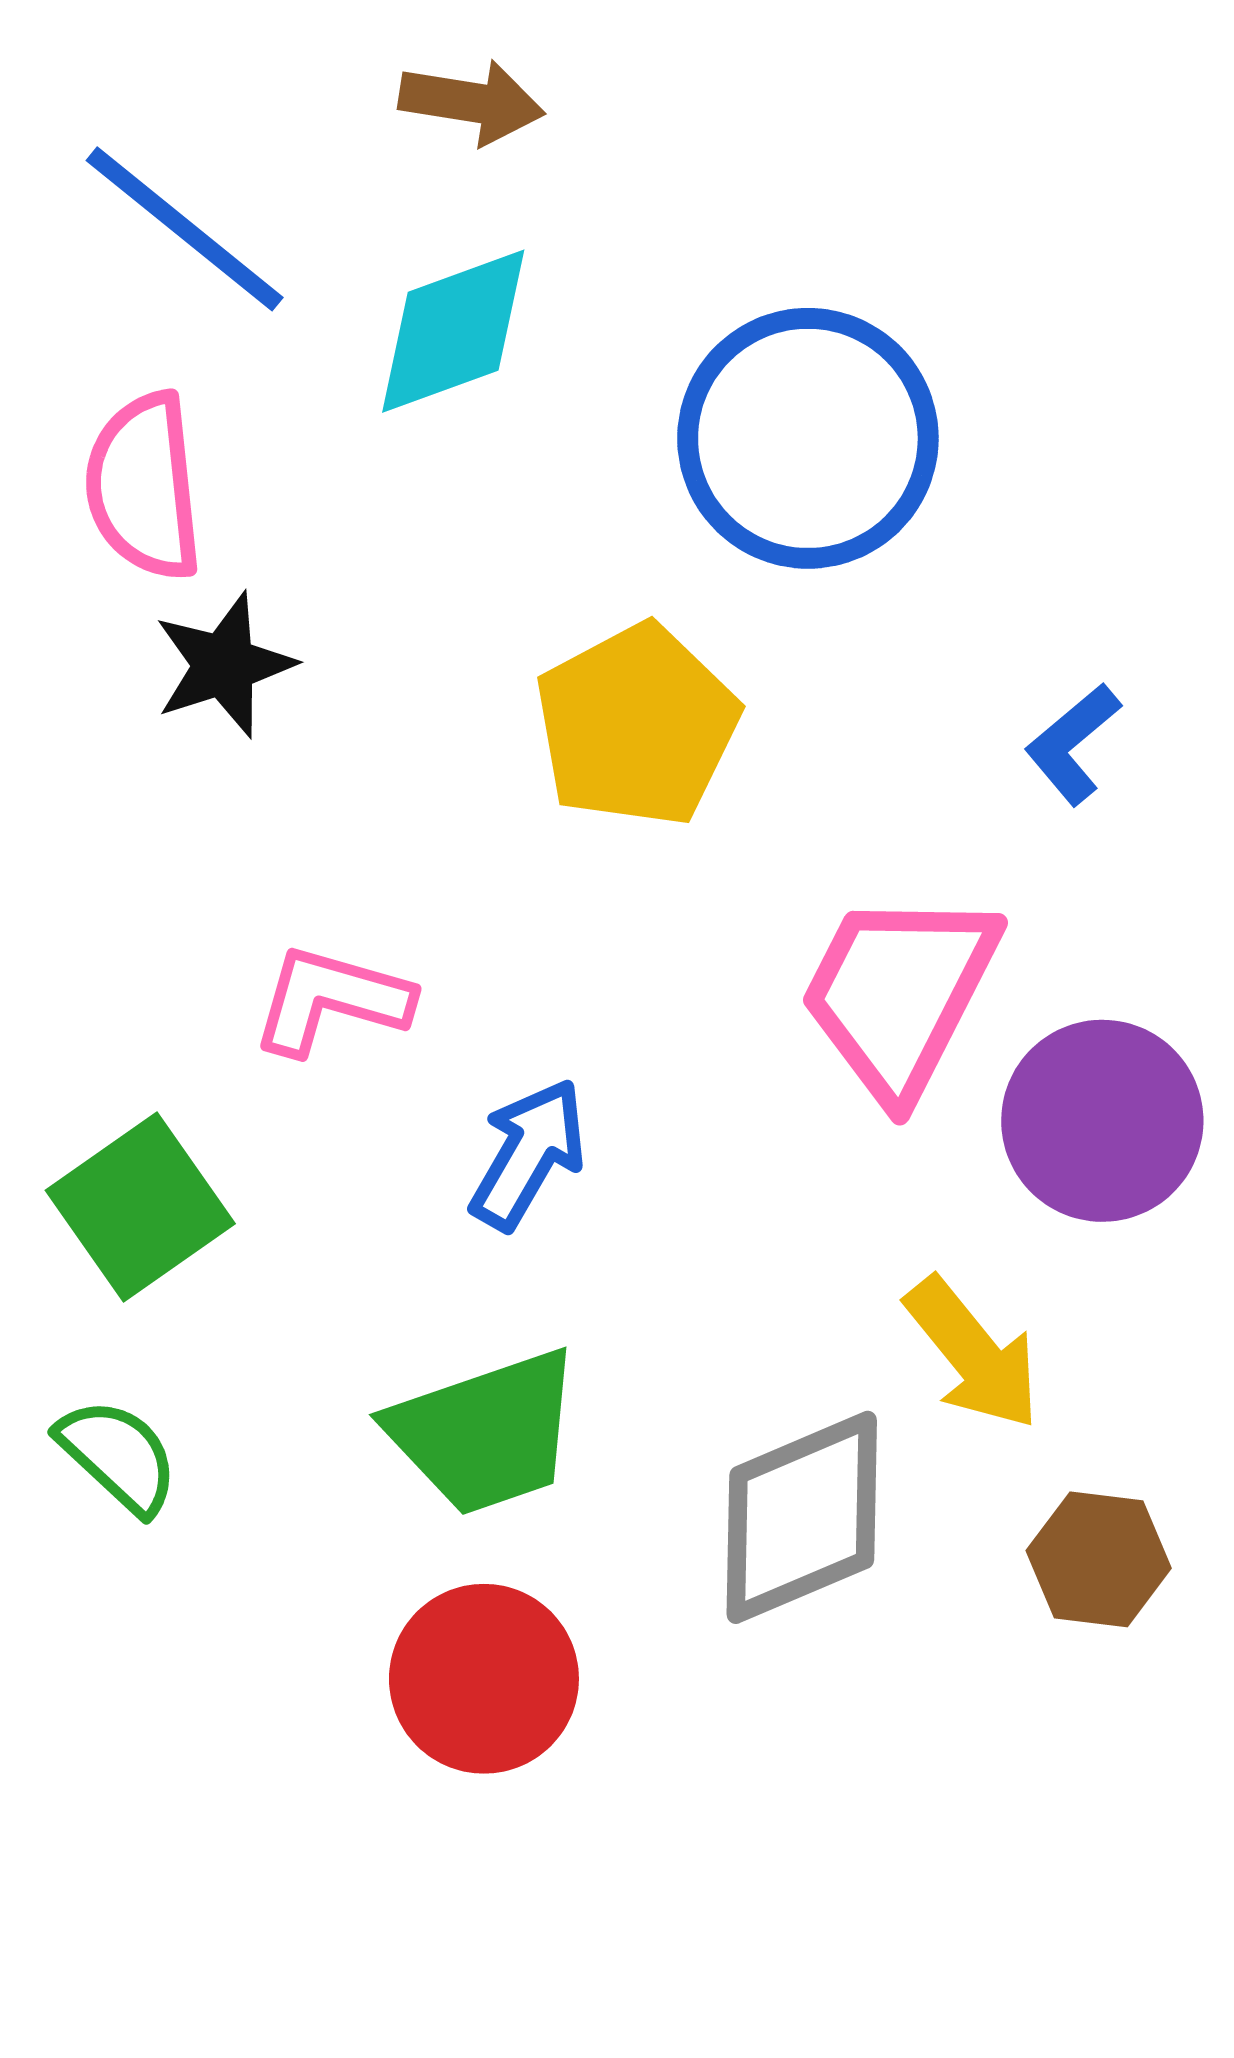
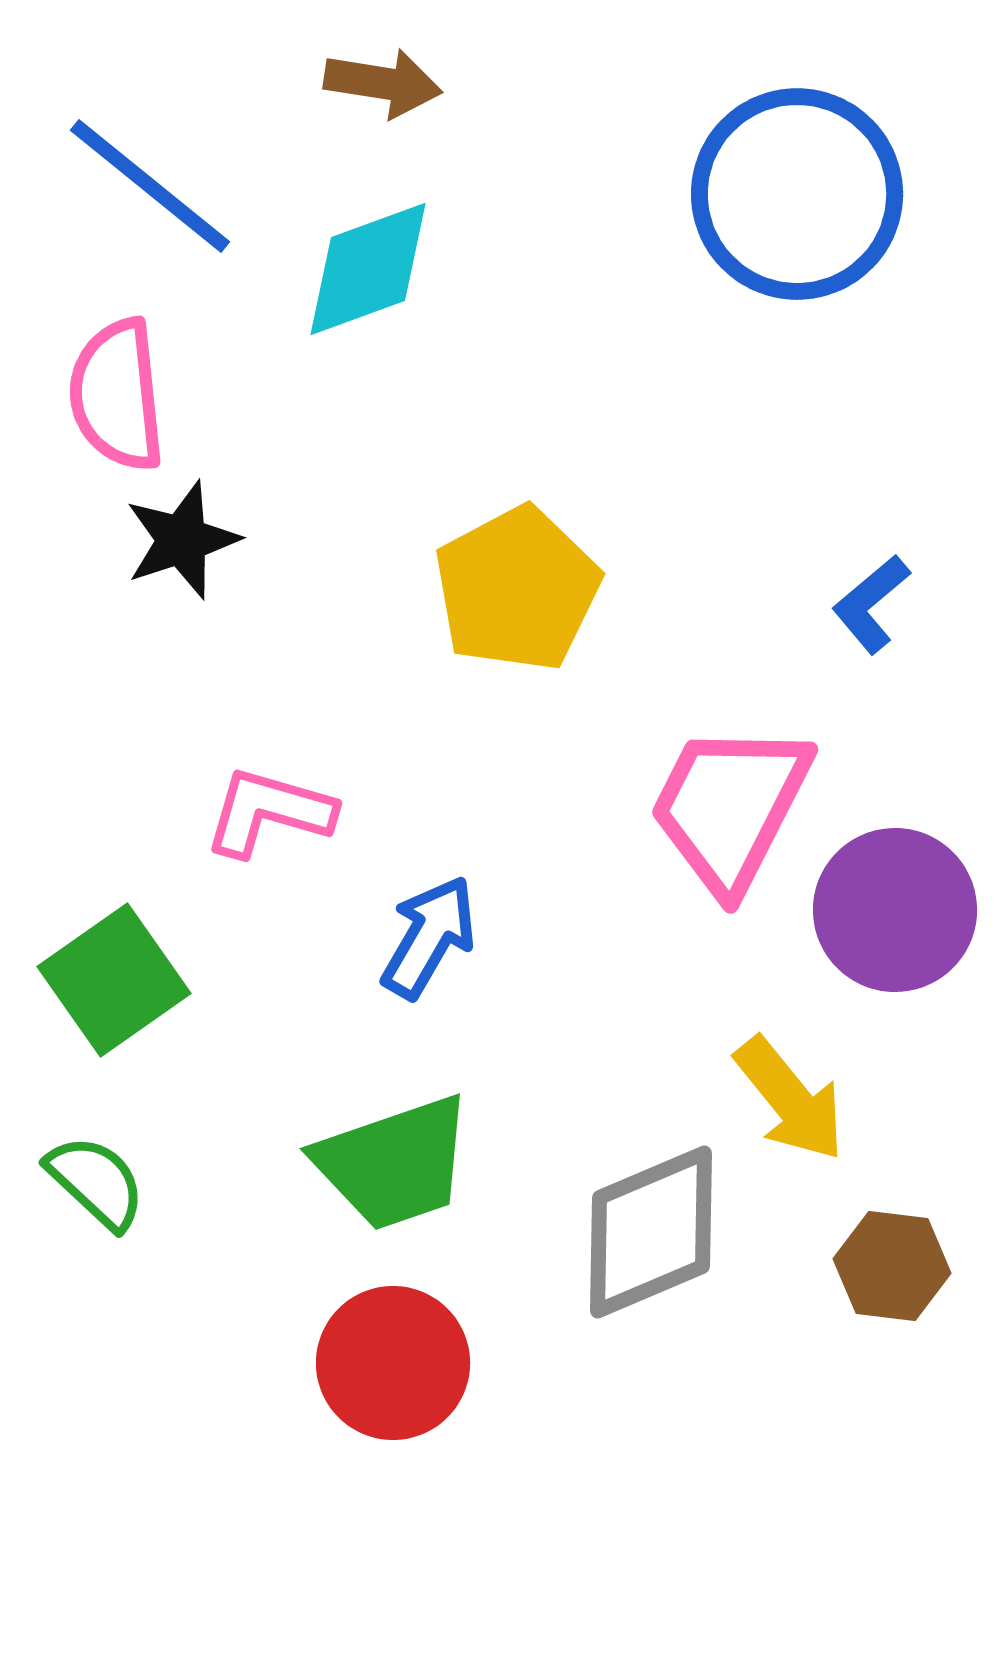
blue circle: (808, 438) -> (797, 194), moved

